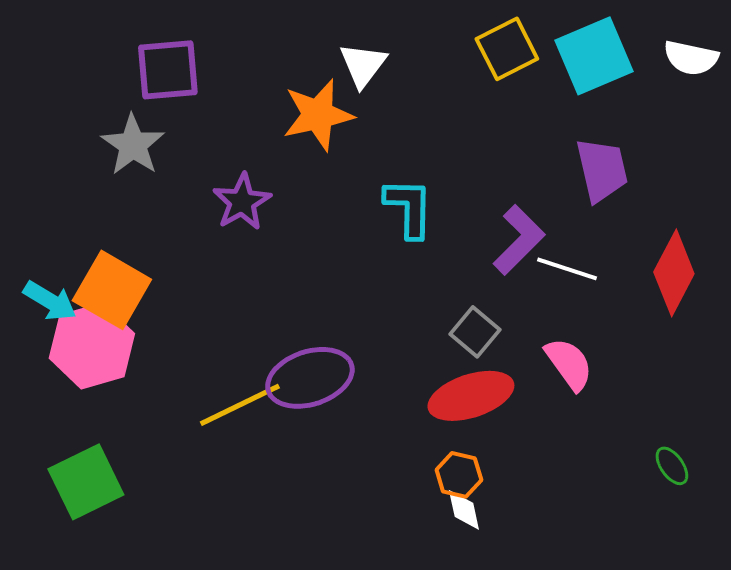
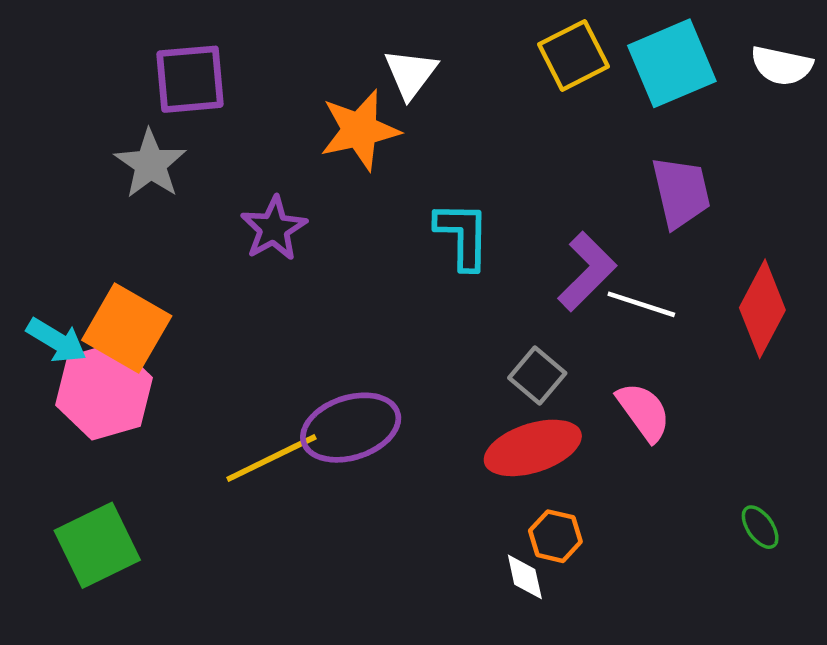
orange hexagon: (459, 475) -> (555, 536), moved

